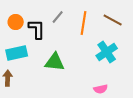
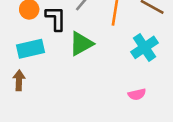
green triangle: (55, 62) -> (81, 44), moved, turned -35

